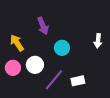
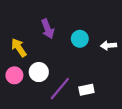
white arrow: (98, 41) -> (109, 45), turned 80
cyan circle: (62, 48) -> (80, 39), moved

